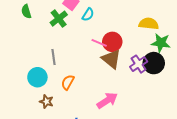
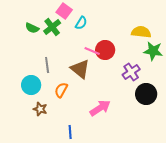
green semicircle: (26, 12) -> (32, 28), moved, turned -48
brown triangle: (111, 59) -> (80, 69), moved
black circle: (154, 63) -> (146, 94), moved

